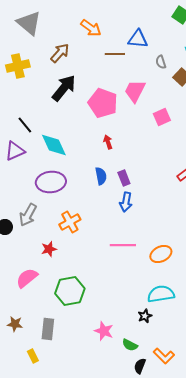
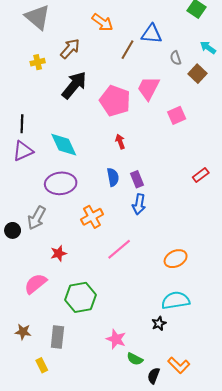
brown line: (115, 54) -> (128, 50), turned -60
yellow cross: (18, 66) -> (38, 62), moved, size x0.6
black line: (25, 125) -> (22, 124), moved, turned 42
orange cross: (70, 222) -> (92, 217), moved
pink line: (123, 245) -> (119, 249), moved, turned -40
green semicircle: (130, 345) -> (135, 359), moved

